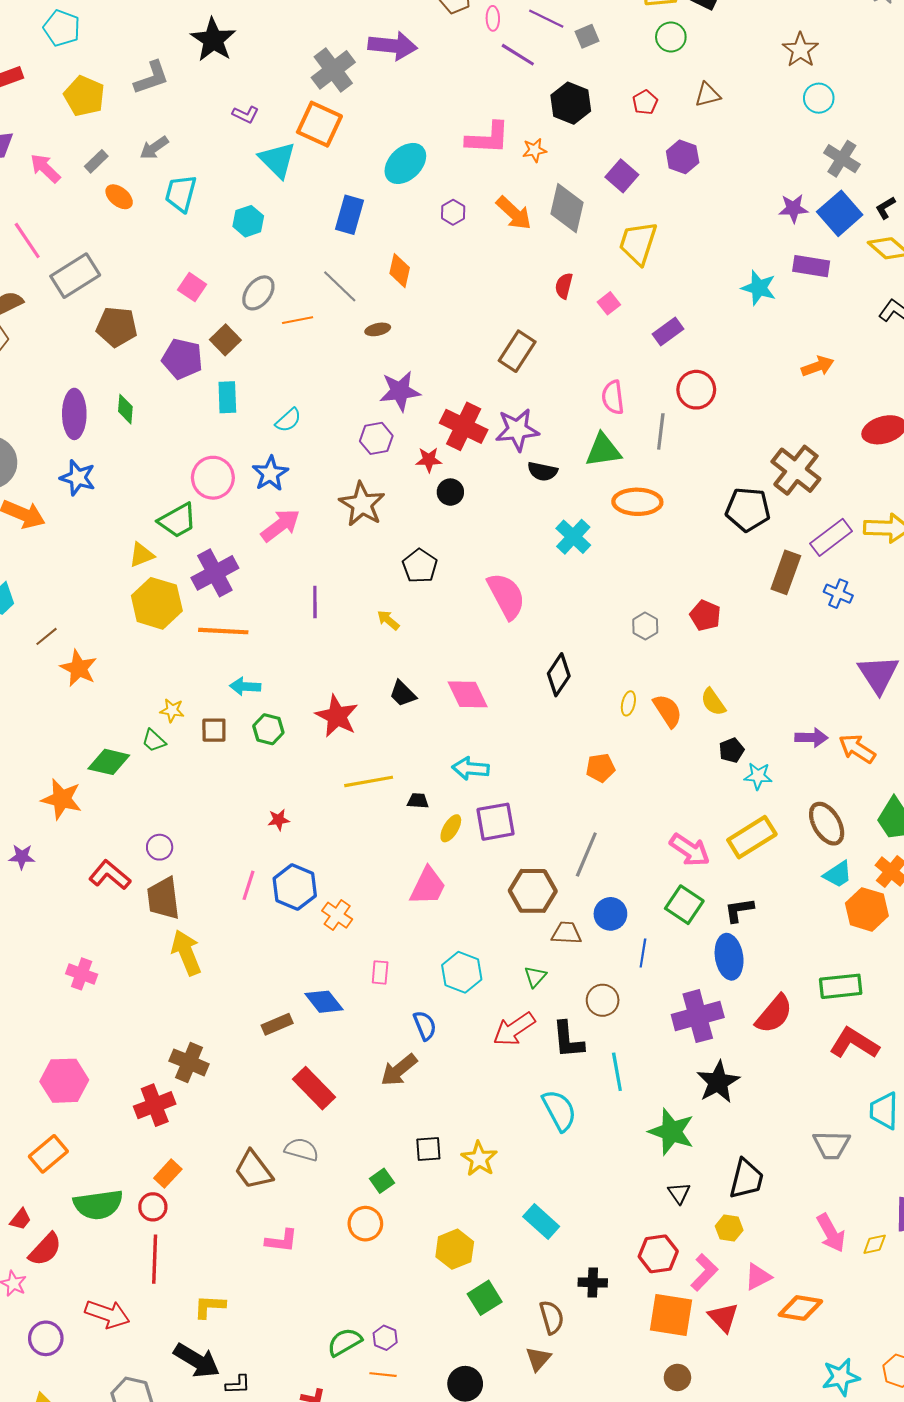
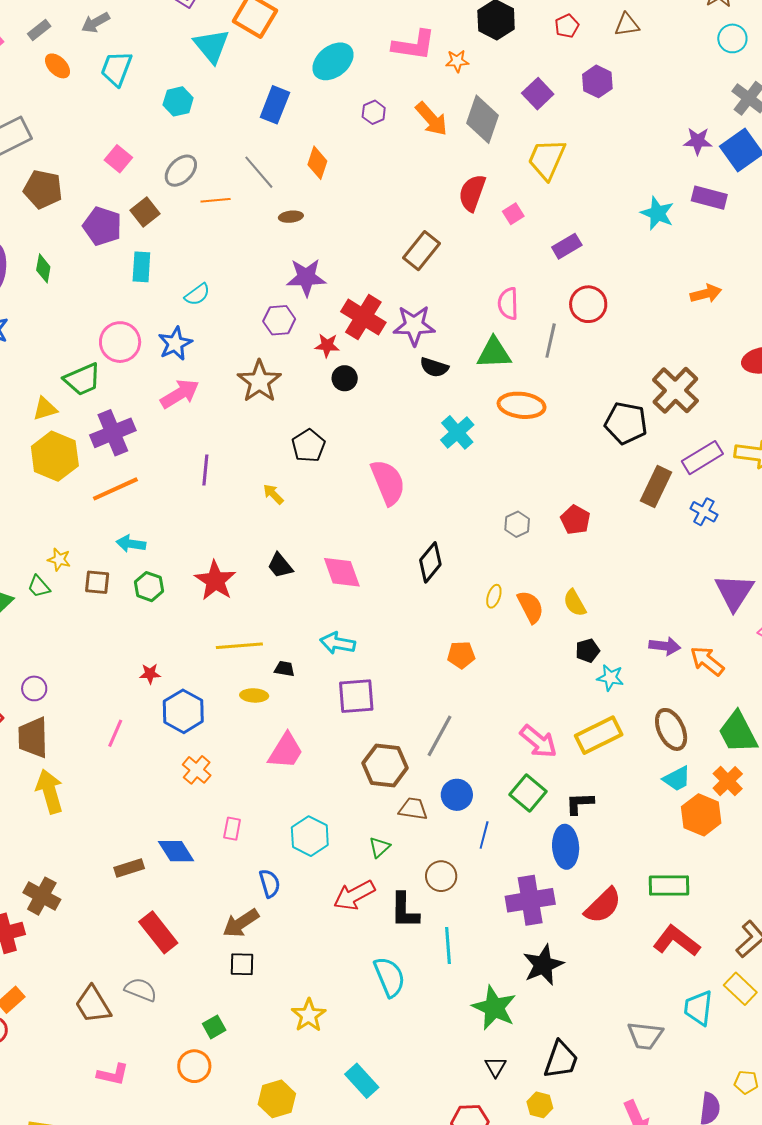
red semicircle: (564, 286) -> (472, 193), size x1.5
orange line: (223, 631) -> (115, 489), turned -33
yellow ellipse: (451, 828) -> (254, 695), moved, turned 56
blue hexagon: (295, 887) -> (183, 711), moved
black square: (428, 1149) -> (242, 964), moved

